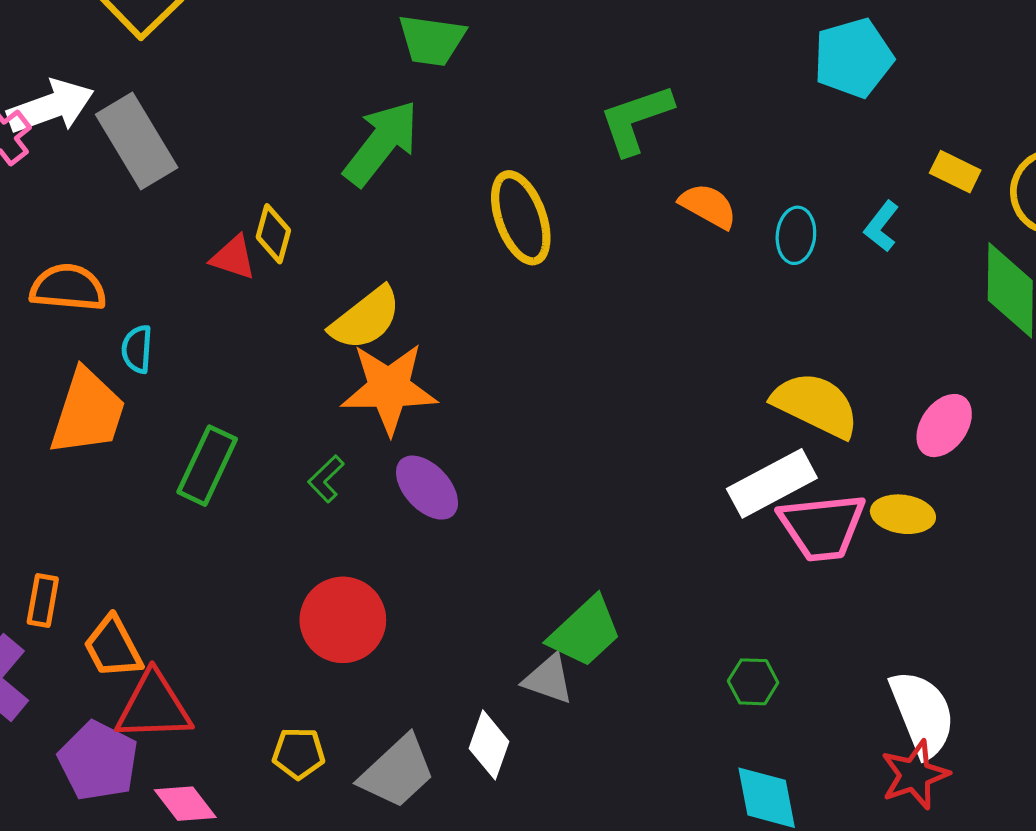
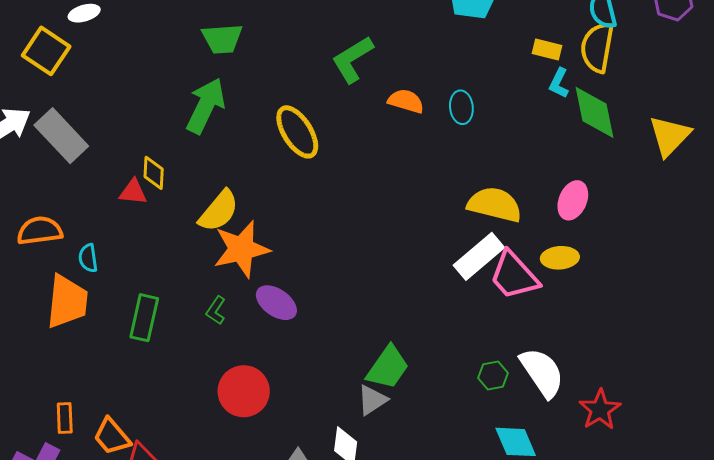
cyan L-shape: (881, 226) -> (559, 83), moved
pink trapezoid: (822, 527) -> (514, 276), turned 66
gray triangle: (548, 679) -> (372, 400), turned -40
white semicircle: (922, 714) -> (542, 372), moved

